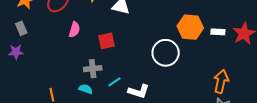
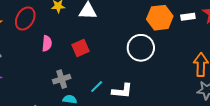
gray cross: (93, 69) -> (62, 79), moved

